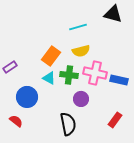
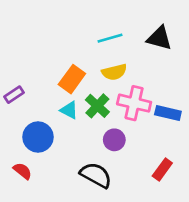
black triangle: (113, 14) -> (159, 38), moved
green cross: (69, 75) -> (97, 106), turned 36
black semicircle: (68, 124) -> (96, 175), turned -50

